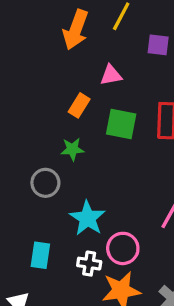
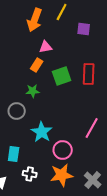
pink triangle: (111, 75) -> (46, 47), moved
green square: (121, 124) -> (62, 76), turned -30
white cross: (89, 264) -> (30, 174), moved

